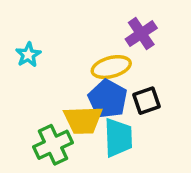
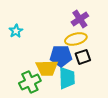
yellow ellipse: (111, 67) -> (76, 39), moved
blue pentagon: (108, 99) -> (61, 56), turned -30

